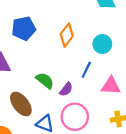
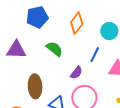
green semicircle: (45, 80) -> (54, 49), moved
brown ellipse: (21, 104) -> (35, 86), turned 35

